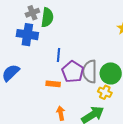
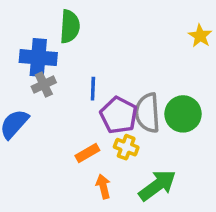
gray cross: (32, 13) -> (44, 84), moved
orange rectangle: (53, 84) -> (87, 153), moved, turned -32
yellow cross: (105, 92) -> (126, 147), moved

